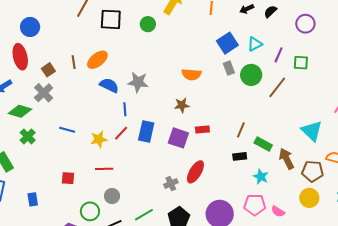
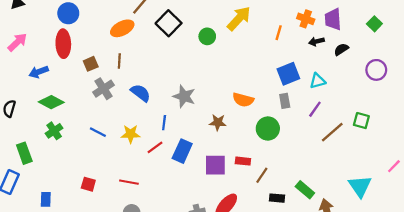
black square: (111, 19) -> (169, 23), turned 30
blue circle: (30, 27) -> (68, 13), moved
purple line: (279, 55) -> (315, 109), moved
orange ellipse: (97, 60) -> (122, 28), moved
green square: (301, 63) -> (361, 121), moved
green circle: (251, 75) -> (268, 129), moved
blue semicircle: (109, 85) -> (141, 93), moved
gray cross: (44, 93) -> (104, 89), moved
brown star: (182, 105) -> (218, 122), moved
brown line: (241, 130) -> (262, 175), moved
purple square: (178, 138) -> (215, 165), turned -30
yellow star: (99, 139) -> (131, 134), moved

